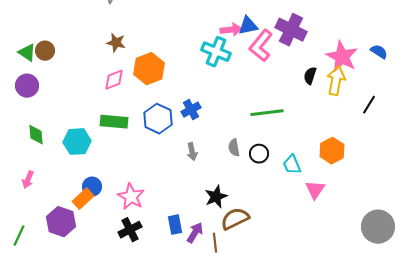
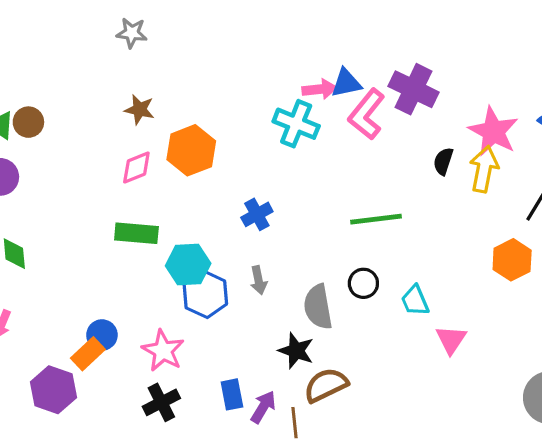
blue hexagon: (158, 119) -> (205, 294), moved
cyan hexagon: (77, 142) -> (188, 265), moved
gray semicircle: (234, 148) -> (318, 307), moved, size x1.6
orange hexagon: (332, 151) -> (512, 260), moved
black star: (216, 197) -> (296, 351), turned -30

